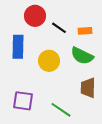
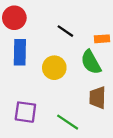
red circle: (35, 16) -> (14, 18), moved
orange rectangle: (85, 31) -> (102, 39), moved
green semicircle: (82, 56) -> (91, 62), turned 35

